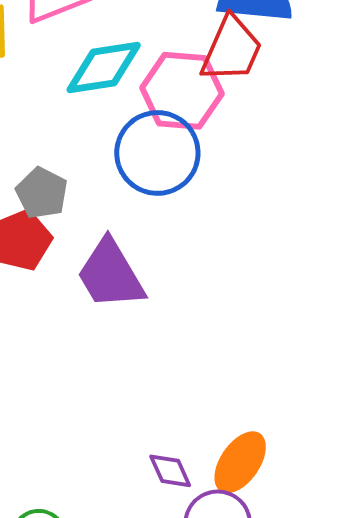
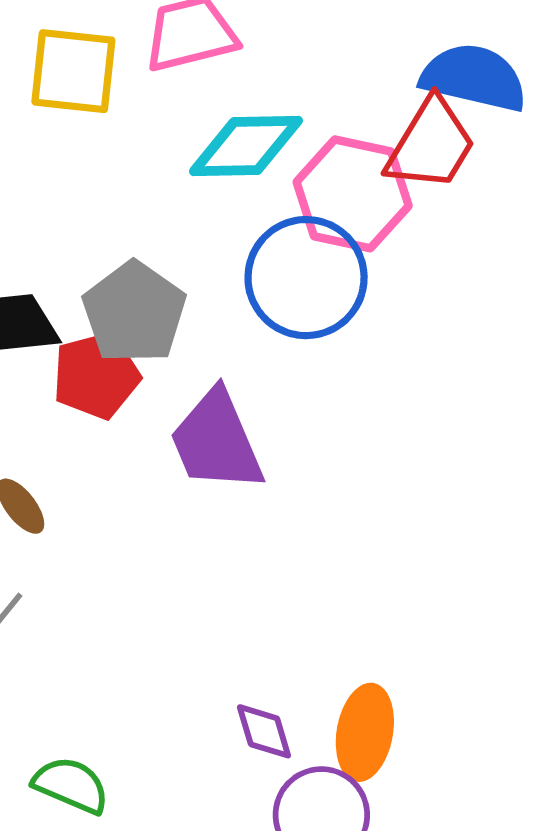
gray pentagon: (42, 193) -> (134, 312), size x1.4
orange ellipse: (240, 462) -> (365, 732), turned -32

